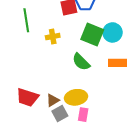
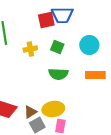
green square: (92, 34) -> (57, 47), moved, size x0.6
green semicircle: (81, 62) -> (58, 74), turned -42

